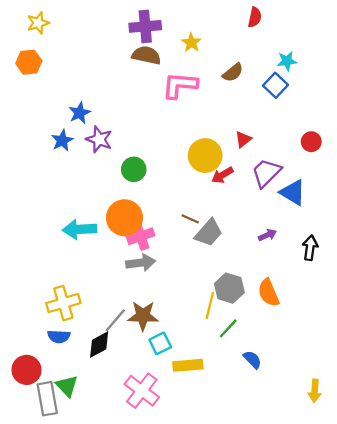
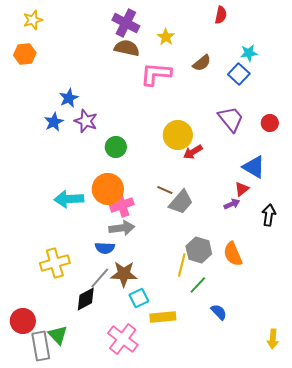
purple cross: (145, 26) -> (126, 23), turned 32
red triangle: (243, 139) -> (242, 189), moved
purple trapezoid: (266, 173) -> (231, 119), moved, turned 96
blue semicircle: (59, 336) -> (105, 248), moved

